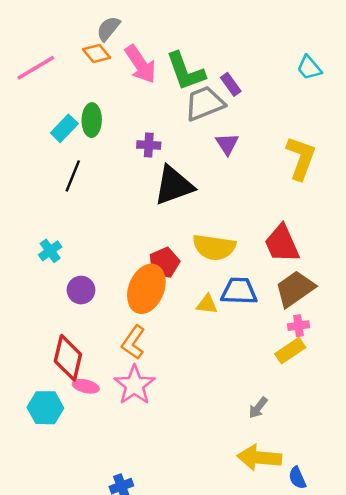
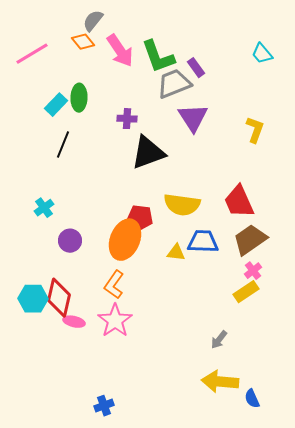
purple triangle: (227, 144) -> (193, 118), size x1.5
yellow L-shape: (301, 158) -> (255, 130), size x0.7
red pentagon: (164, 263) -> (140, 218), turned 30
pink cross: (299, 326) -> (253, 271), turned -30
cyan hexagon: (45, 408) -> (33, 299), moved

